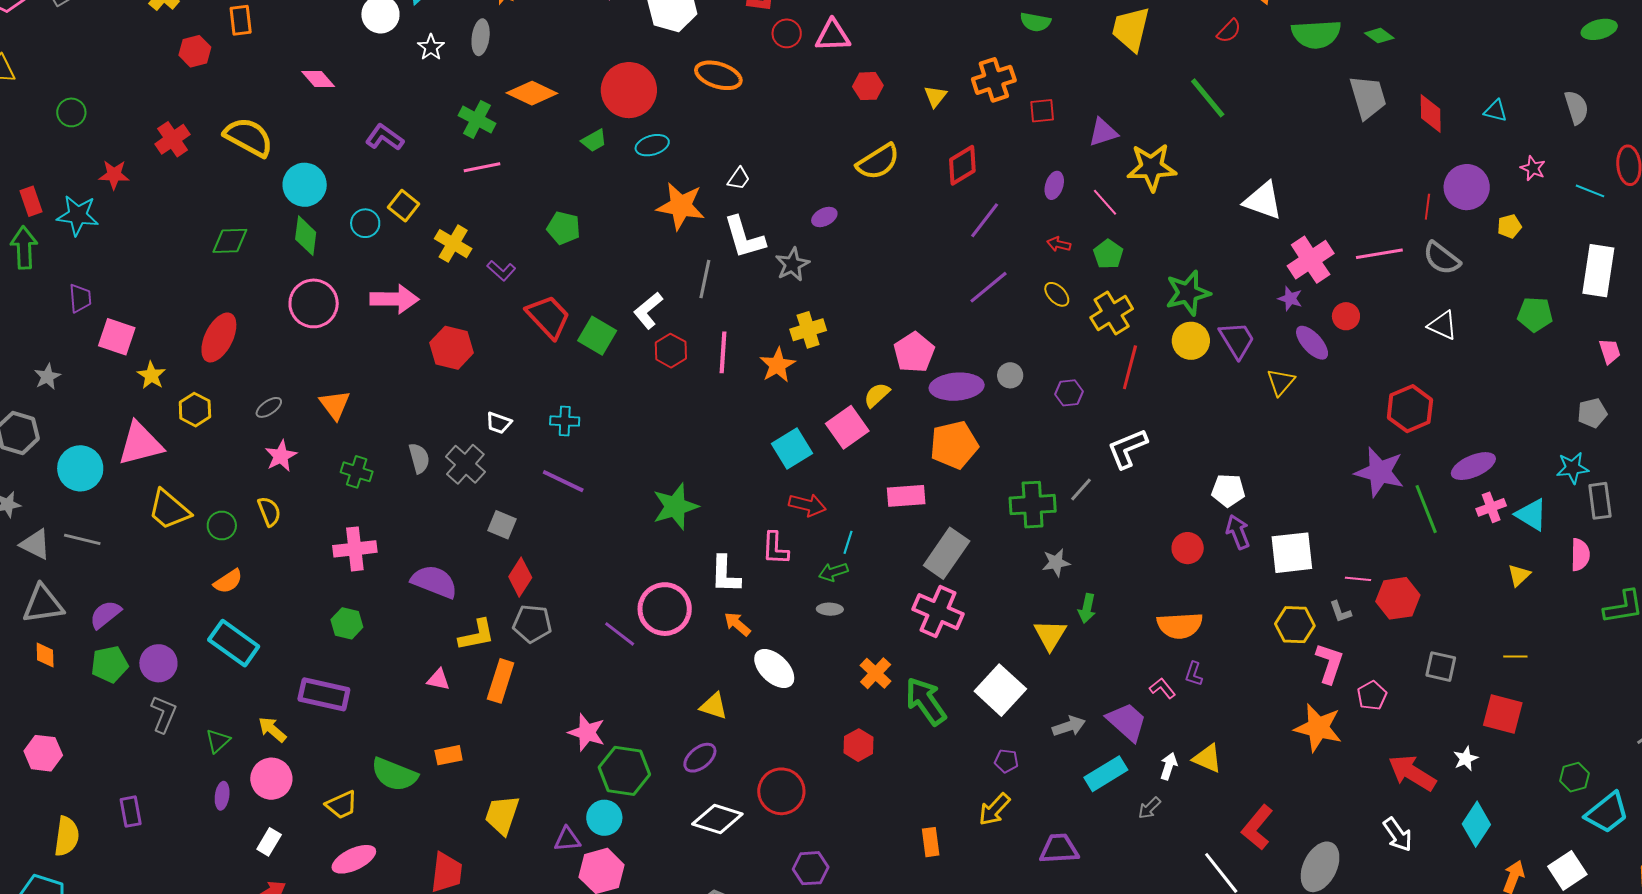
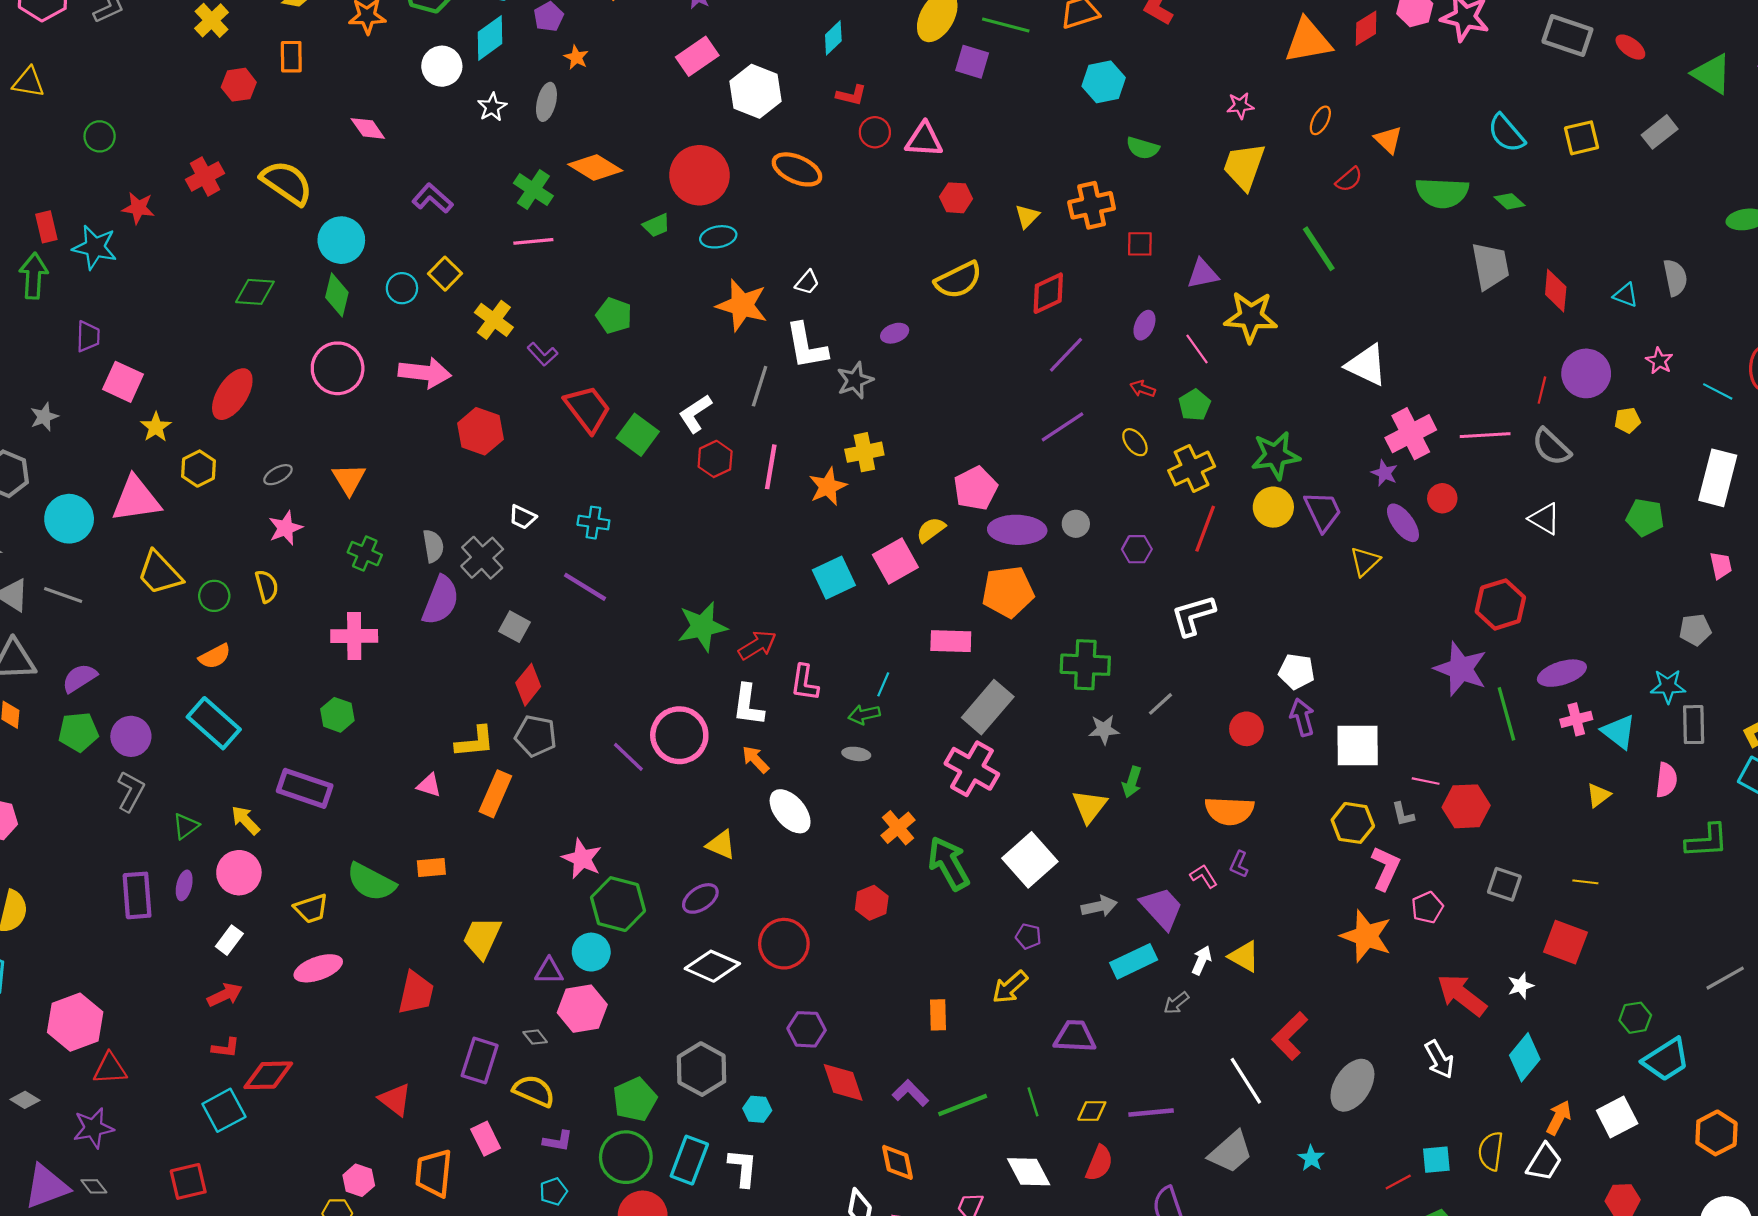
gray semicircle: (1576, 107) -> (1675, 278), moved
gray line: (1081, 489) -> (1161, 704), moved
red arrow: (807, 505) -> (757, 645), moved, turned -51
purple semicircle: (434, 582) -> (441, 600), moved, turned 84
purple rectangle: (131, 812) -> (137, 895), moved, size x1.4

